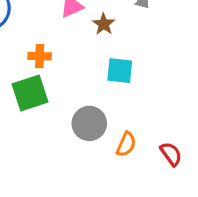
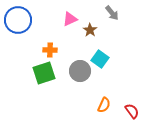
cyan square: (120, 71) -> (100, 59), turned 30
gray circle: (89, 123) -> (80, 71), moved

